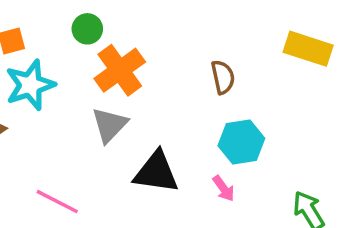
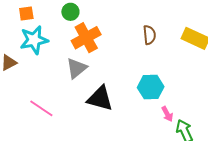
brown semicircle: (223, 77) -> (149, 35), moved
pink arrow: (224, 188) -> (167, 114), moved

